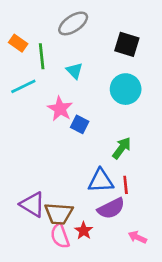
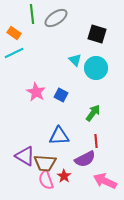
green line: (42, 56) -> (32, 14), moved
cyan triangle: (74, 71) -> (75, 60), moved
cyan line: (23, 86) -> (14, 53), moved
pink star: (60, 109) -> (36, 92), moved
blue triangle: (101, 181) -> (59, 136), moved
pink arrow: (137, 237) -> (105, 181), size x1.6

